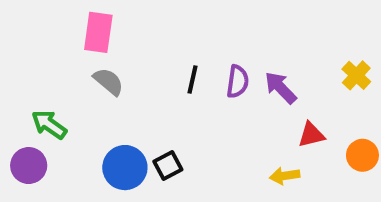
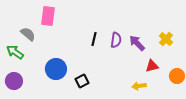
yellow cross: (356, 75) -> (166, 39), moved
gray semicircle: (109, 82) -> (28, 34), moved
green arrow: (49, 125) -> (15, 52), moved
blue circle: (125, 168) -> (56, 69), moved

